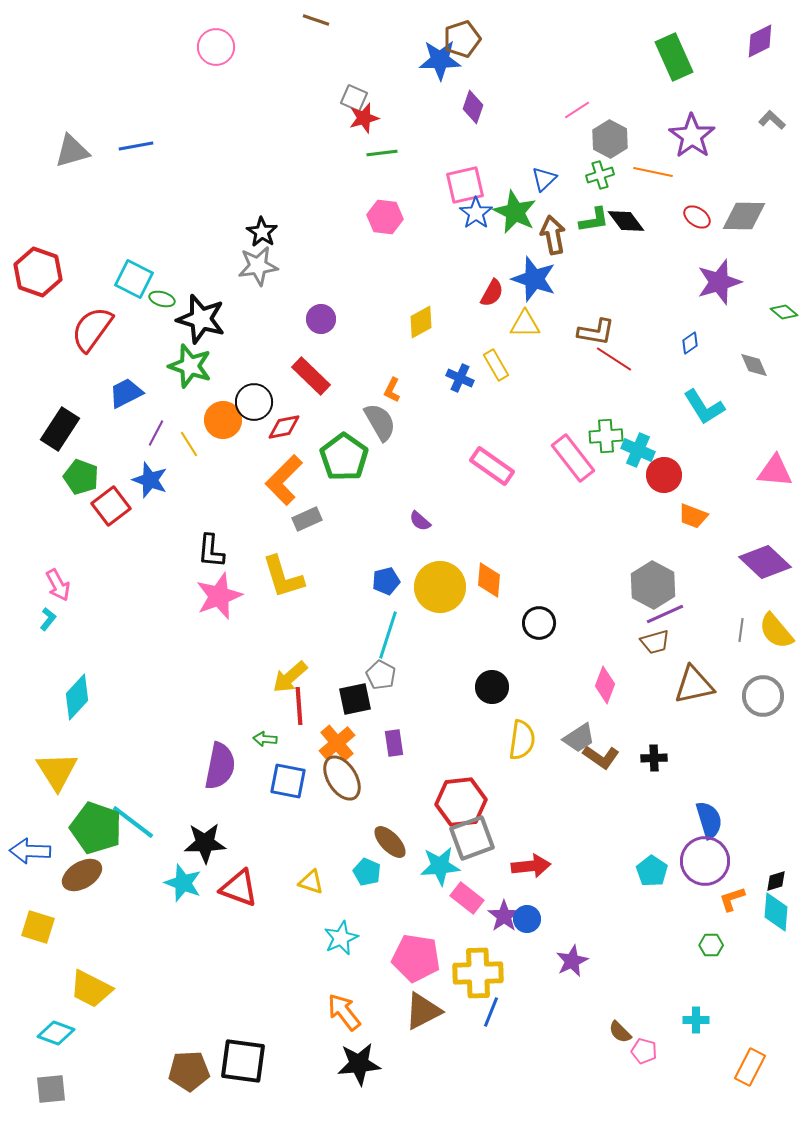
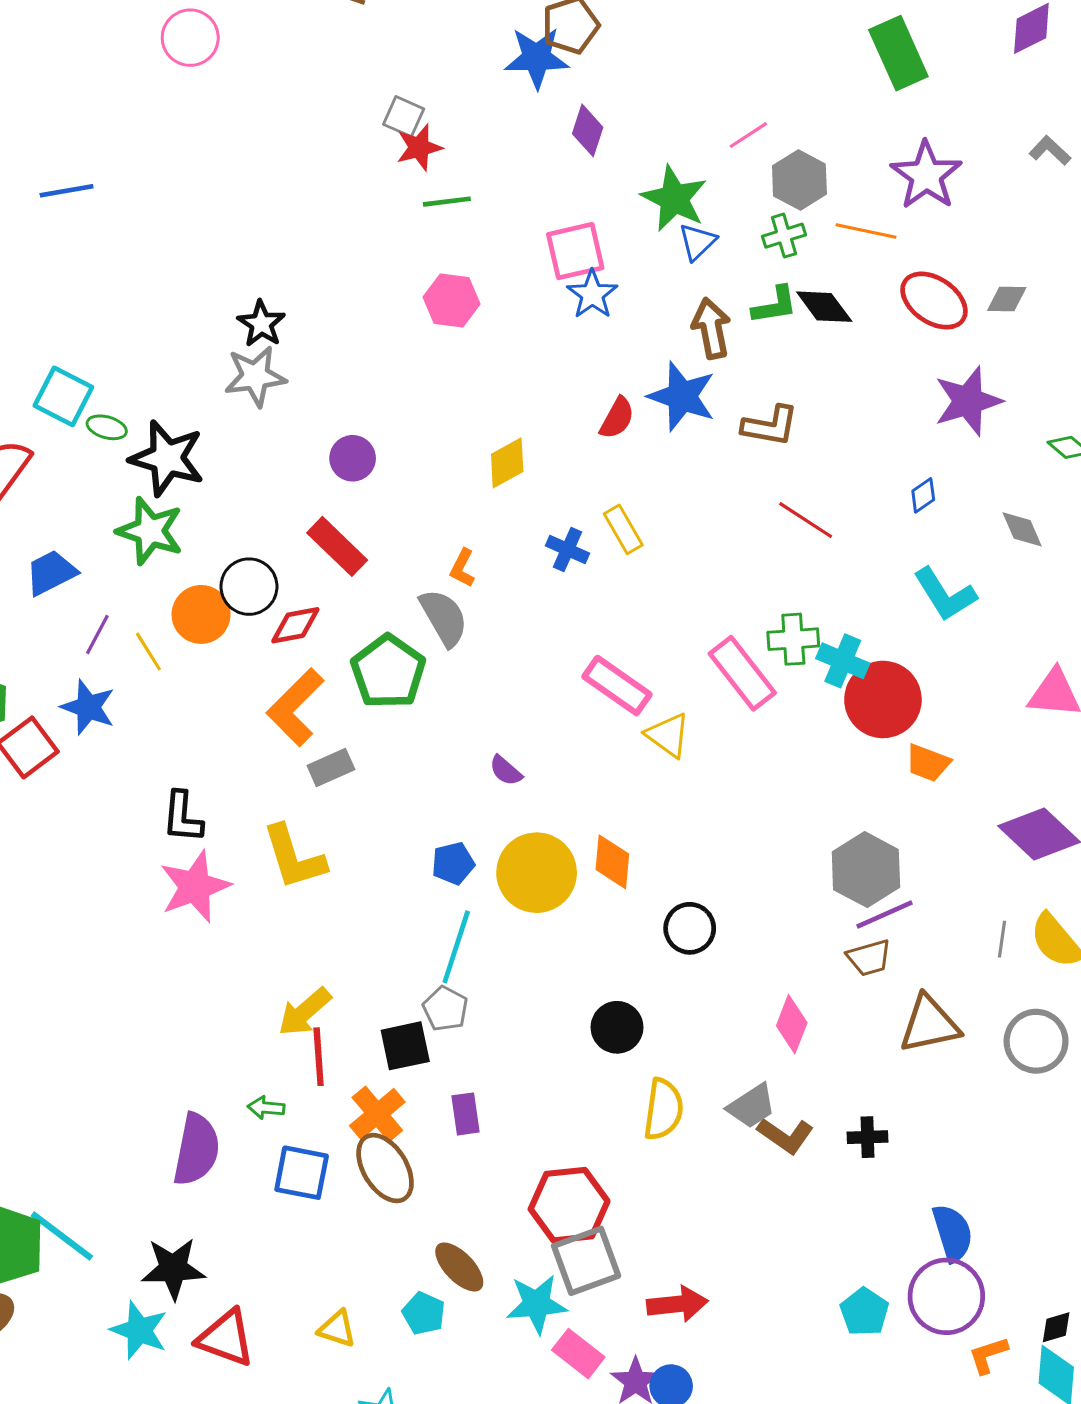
green star: (515, 212) -> (674, 198), moved
gray diamond: (744, 216) -> (1007, 299), size x0.6
red ellipse: (697, 217) -> (934, 301), size x1.6
yellow triangle: (525, 324) -> (668, 735), moved, turned 36
brown L-shape: (596, 332) -> (770, 426), moved
red circle: (664, 475) -> (883, 699), size x1.4

